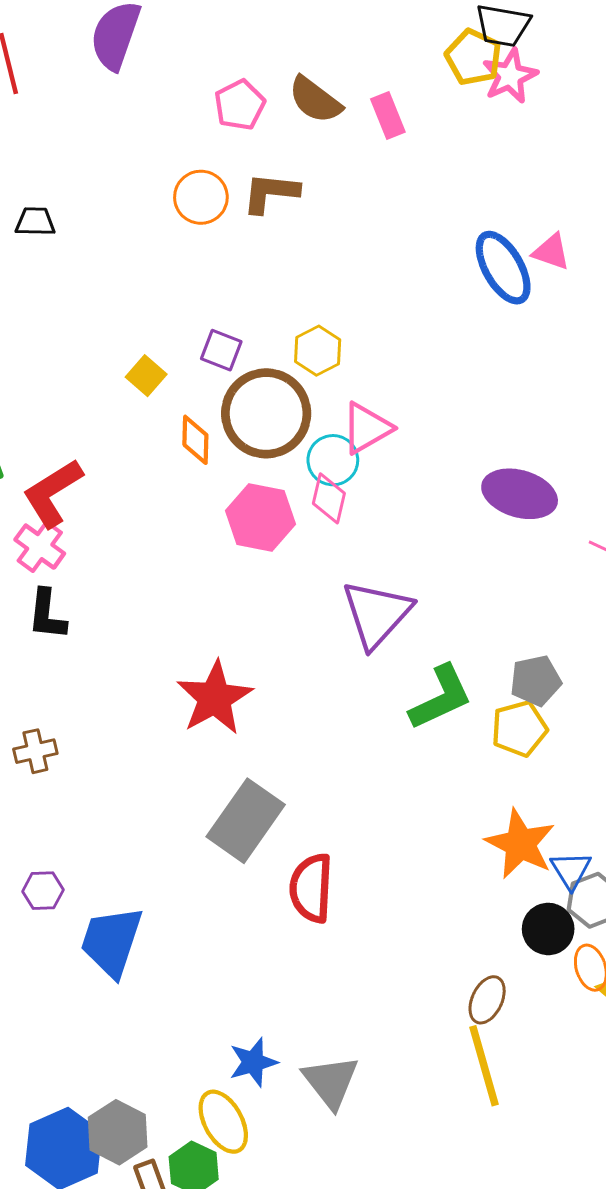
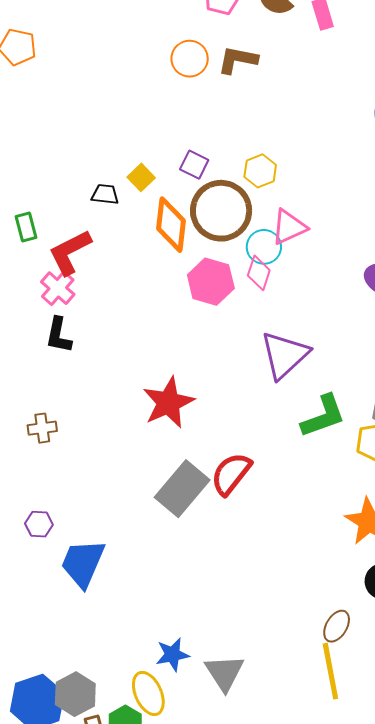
black trapezoid: (35, 222) -> (105, 194), moved
orange diamond: (195, 440) -> (171, 225), size x1.6
red semicircle: (311, 888) -> (231, 474), moved, turned 30

